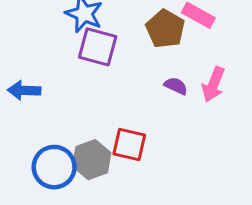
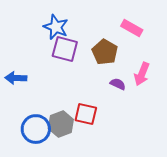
brown pentagon: (165, 29) -> (105, 52), moved
purple semicircle: (176, 86) -> (118, 84), moved

